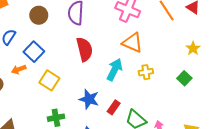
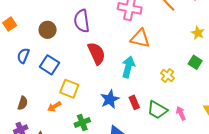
orange arrow: (19, 69) -> (54, 107), moved
yellow cross: (146, 72) -> (167, 76), moved, turned -32
blue star: (89, 99) -> (110, 99), turned -30
red rectangle: (114, 107) -> (134, 102), turned -48

